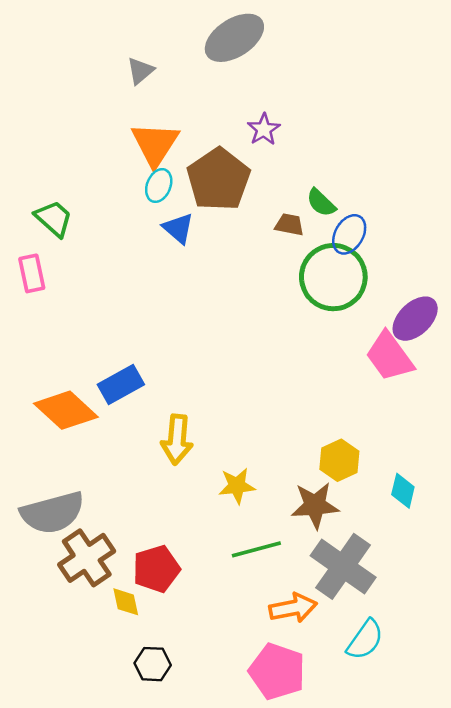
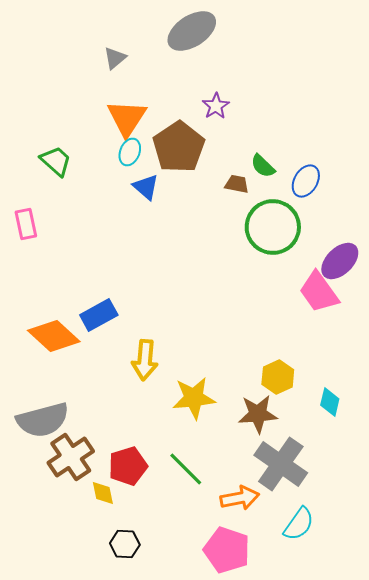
green trapezoid: (54, 218) -> (56, 161), moved
blue ellipse: (349, 234) -> (306, 181), moved
yellow star: (237, 486) -> (194, 398), size x1.4
green line: (256, 549) -> (186, 469), moved, turned 60

